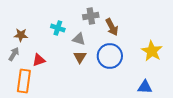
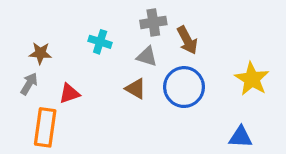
gray triangle: (79, 39) -> (147, 56), moved
brown triangle: (80, 57) -> (136, 89), turned -32

